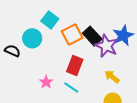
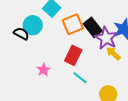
black semicircle: (12, 51) -> (21, 34), moved
yellow arrow: (112, 77) -> (113, 53), moved
cyan line: (71, 88) -> (80, 78), moved

